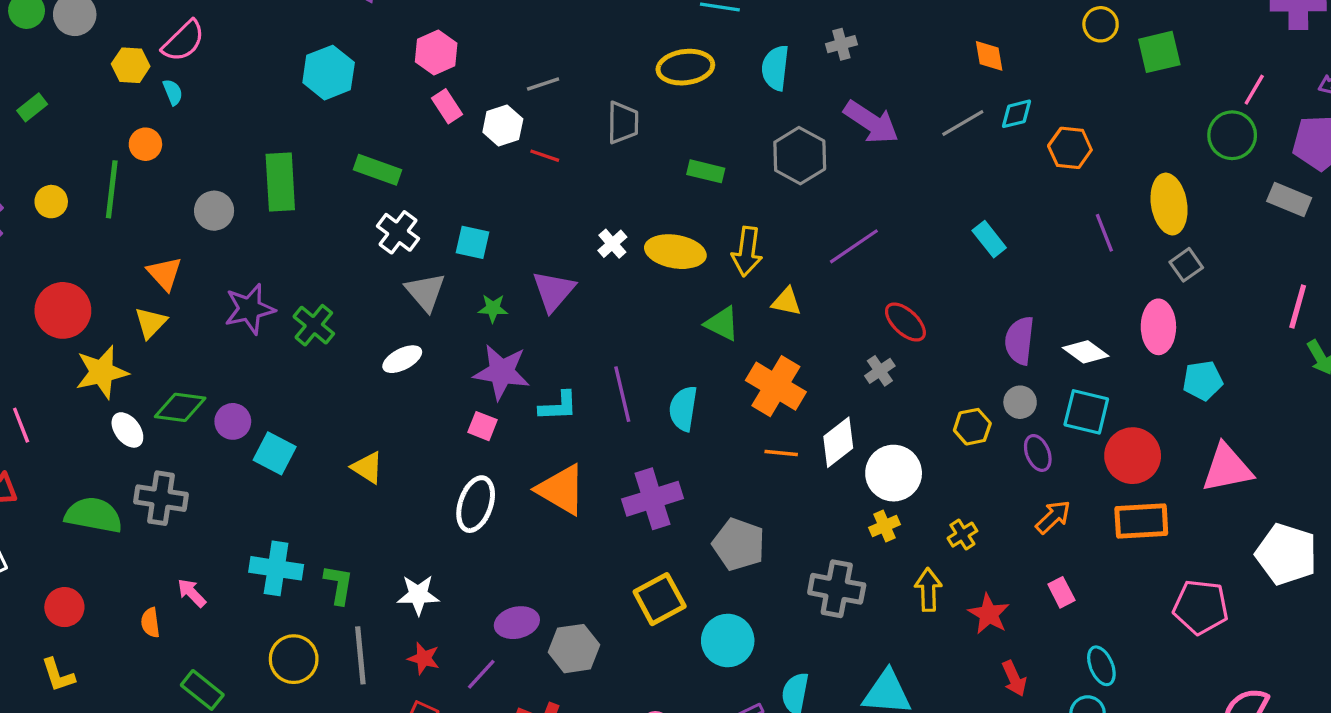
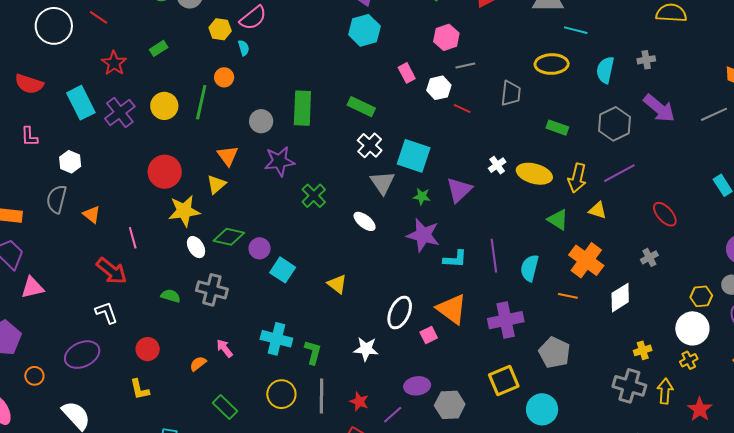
pink hexagon: (436, 52) -> (446, 37), moved
cyan hexagon: (329, 73) -> (364, 30), moved
yellow circle: (51, 202) -> (164, 106), size x1.4
cyan square: (473, 242) -> (414, 156), size x1.6
purple line: (854, 246) -> (619, 173), moved
purple star: (250, 309) -> (279, 161), moved
red ellipse: (905, 322) -> (665, 214), moved
white ellipse: (402, 359) -> (365, 221), turned 60
pink square: (482, 426) -> (429, 335), moved, turned 36
orange line: (781, 453) -> (568, 296), moved
white circle: (894, 473) -> (692, 328), moved
green semicircle: (94, 515) -> (171, 296), size x0.6
gray cross: (837, 589) -> (629, 386), moved
white star: (418, 595) -> (366, 349), moved
orange semicircle: (150, 623) -> (198, 364), turned 54

